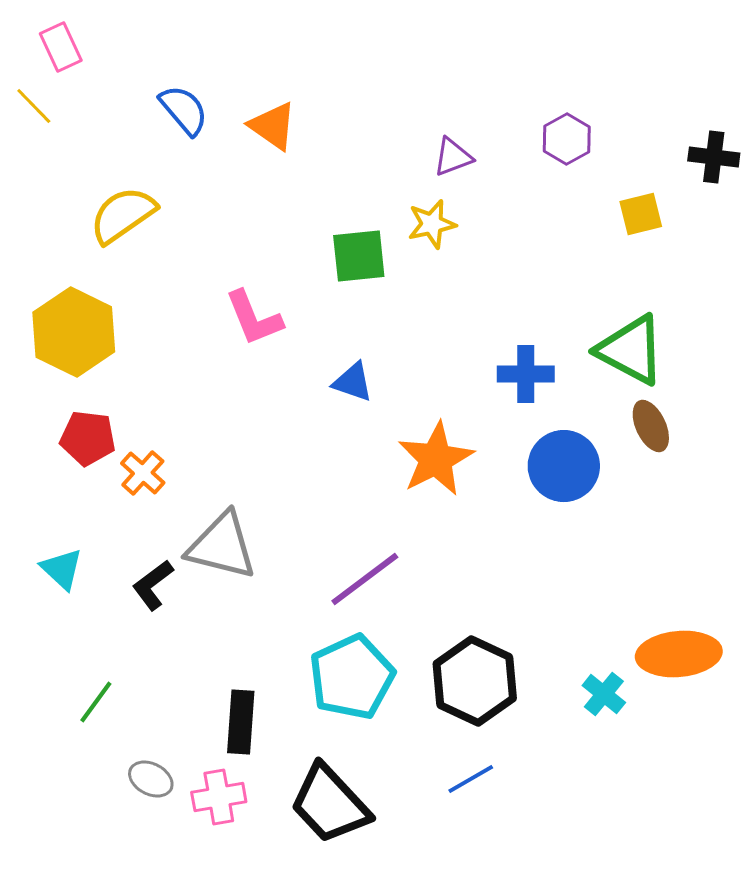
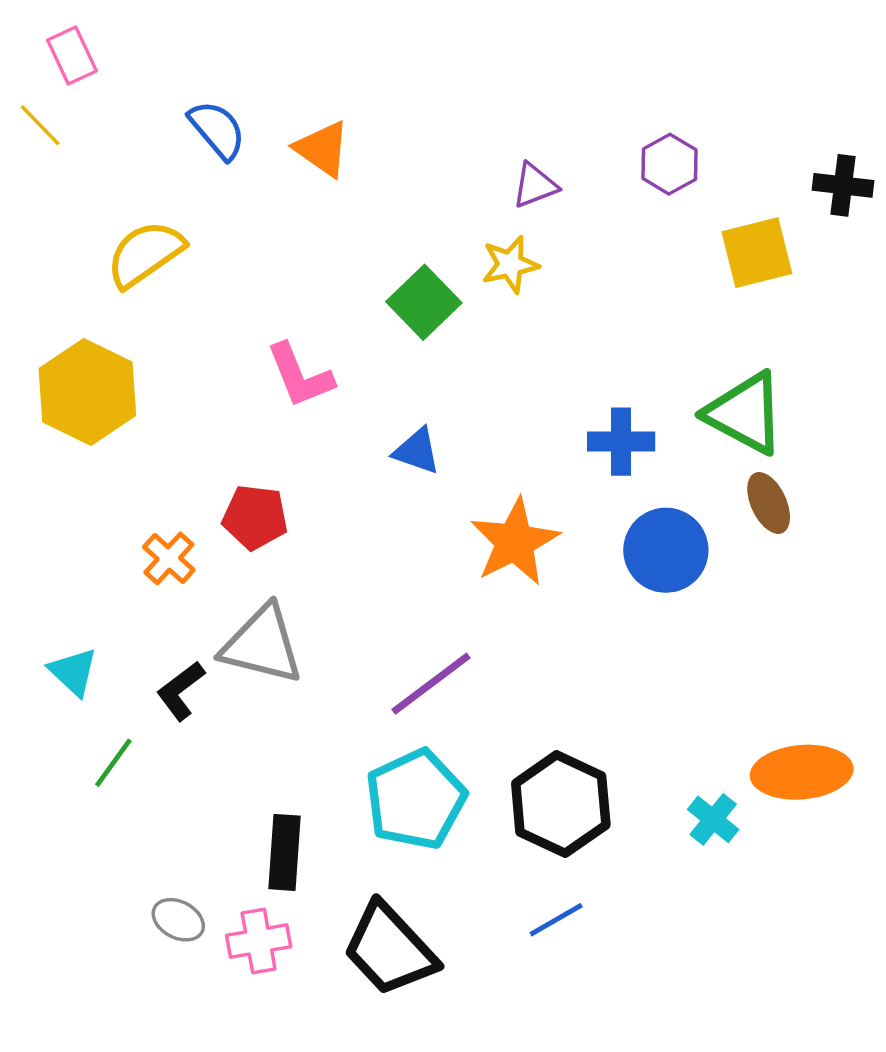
yellow square: (641, 214) -> (757, 253), size x1.4
green square: (359, 256) -> (424, 302), turned -38
red pentagon: (88, 438) -> (255, 517), moved
green line: (96, 702) -> (113, 763), moved

